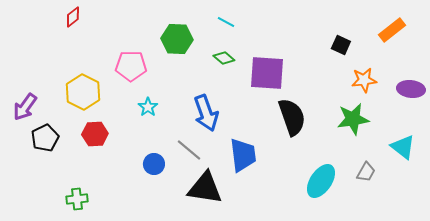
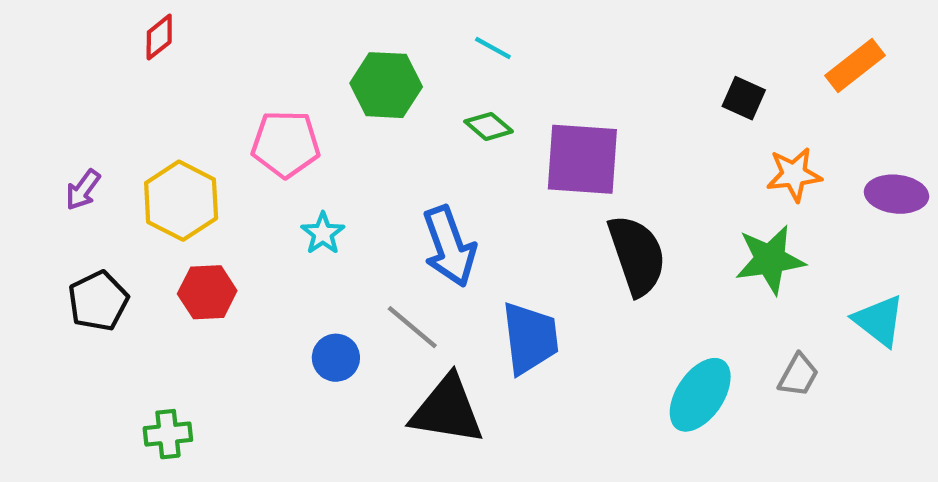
purple arrow: (25, 107) -> (83, 190), moved, size x0.7

